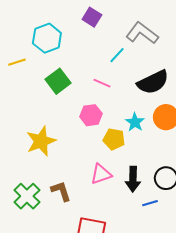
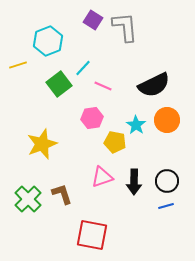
gray L-shape: (142, 33) -> (125, 27), moved, turned 48
cyan line: (117, 55) -> (83, 68), moved
blue line: (150, 203) -> (166, 206), moved

